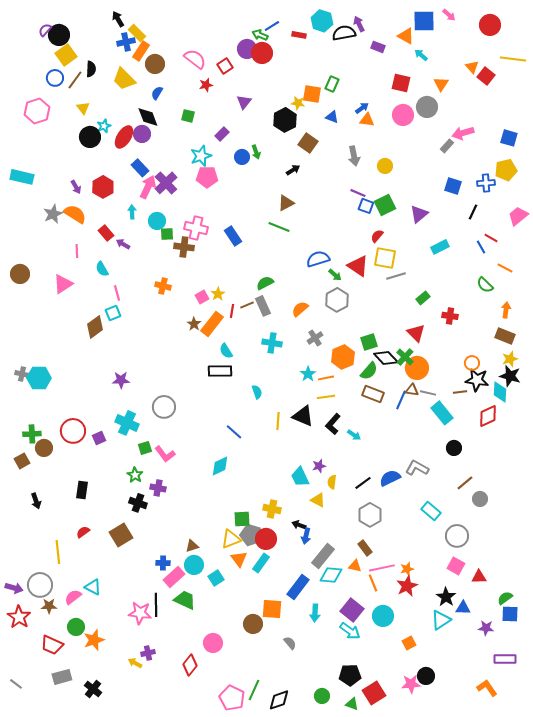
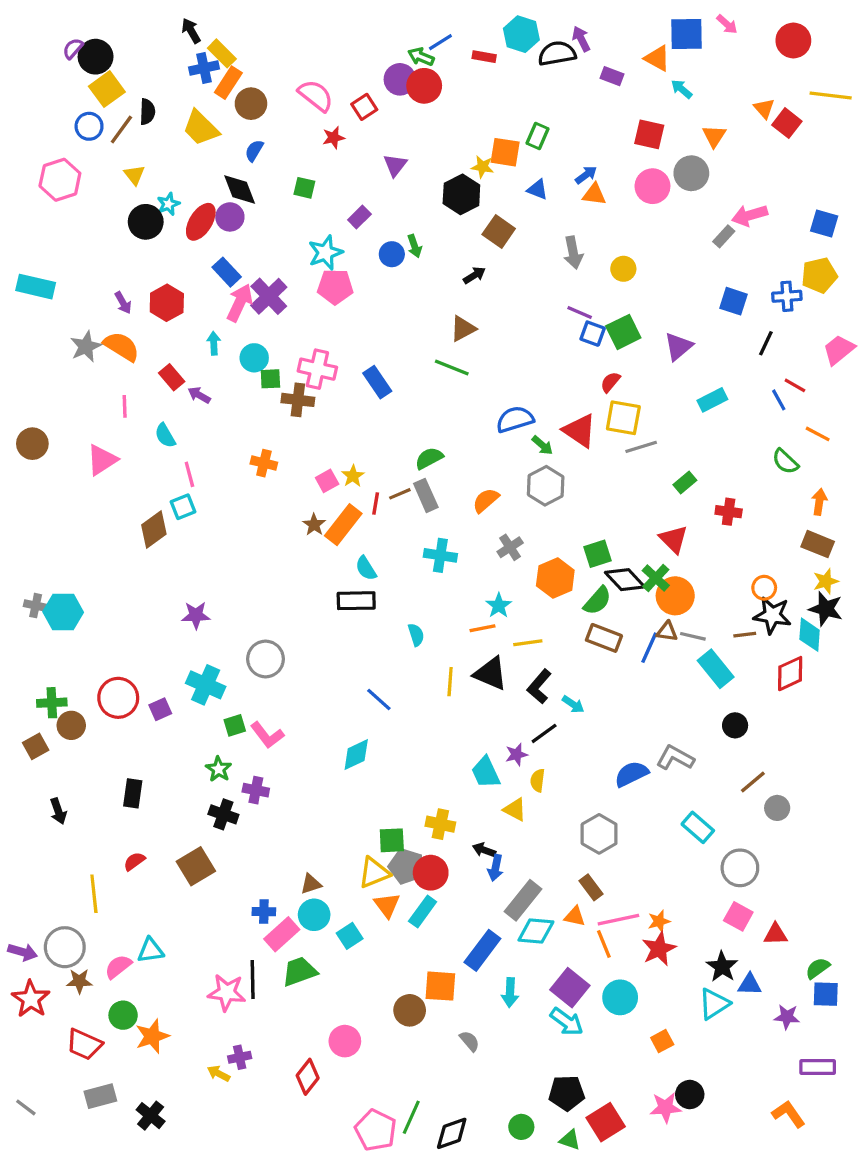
orange line: (326, 378) -> (482, 628), moved
black line: (363, 483) -> (544, 733), moved
cyan triangle: (93, 587) -> (151, 950), turned -36
green trapezoid: (185, 600) -> (300, 971), turned -45

